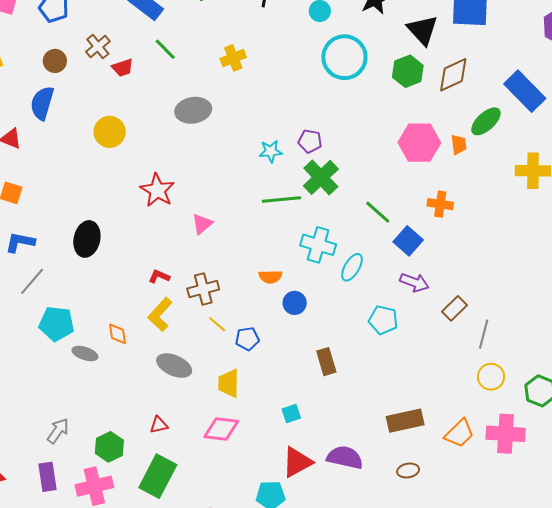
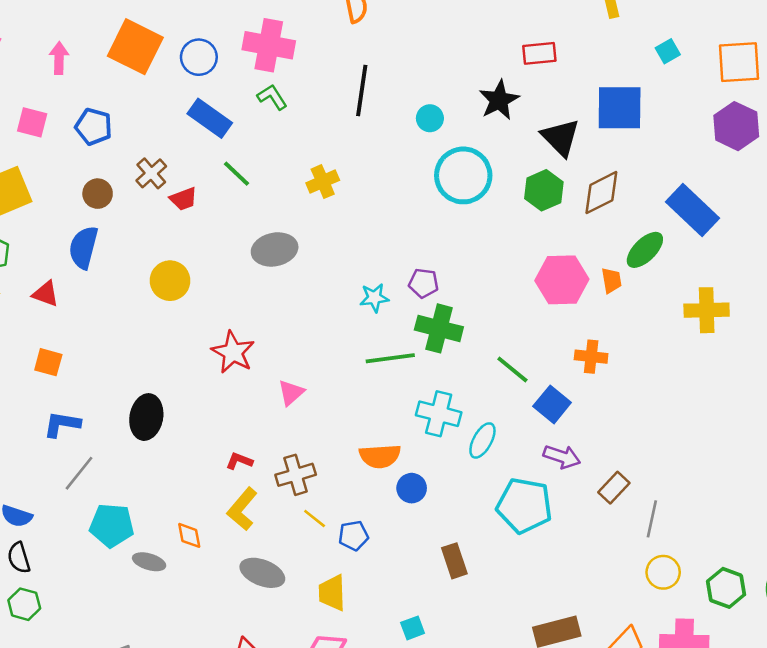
green cross: (321, 177) -> (439, 328), turned -30
orange semicircle: (270, 277) -> (380, 456), size x1.4
cyan pentagon: (383, 320) -> (524, 506), size x1.5

